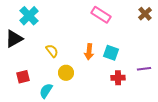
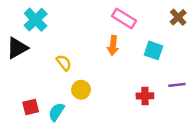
orange arrow: (89, 52) -> (113, 45), moved
cyan square: (111, 53) -> (154, 50), moved
red square: (23, 77) -> (31, 107), moved

